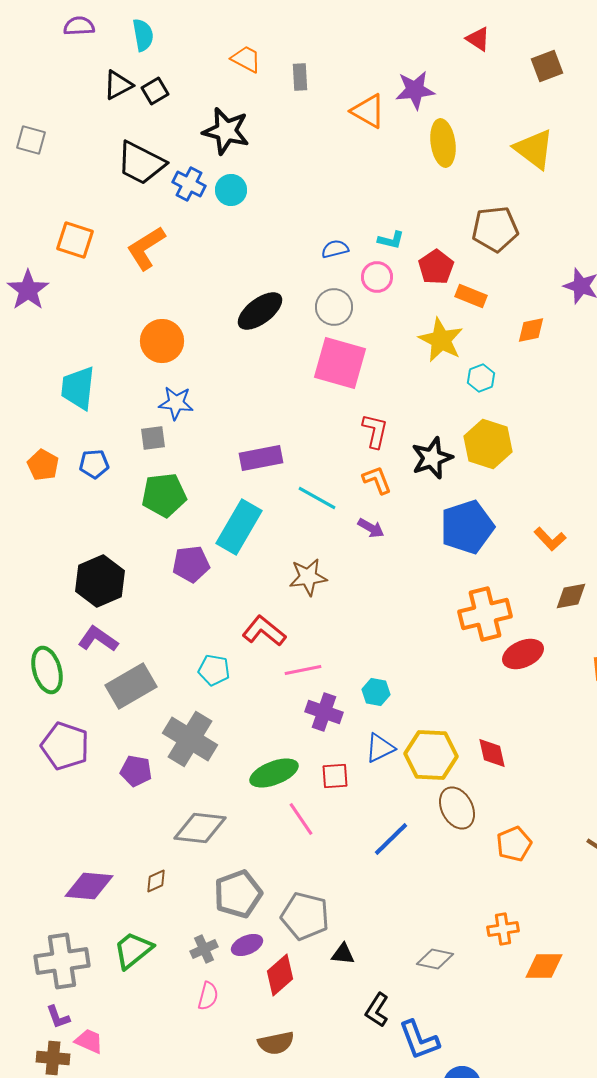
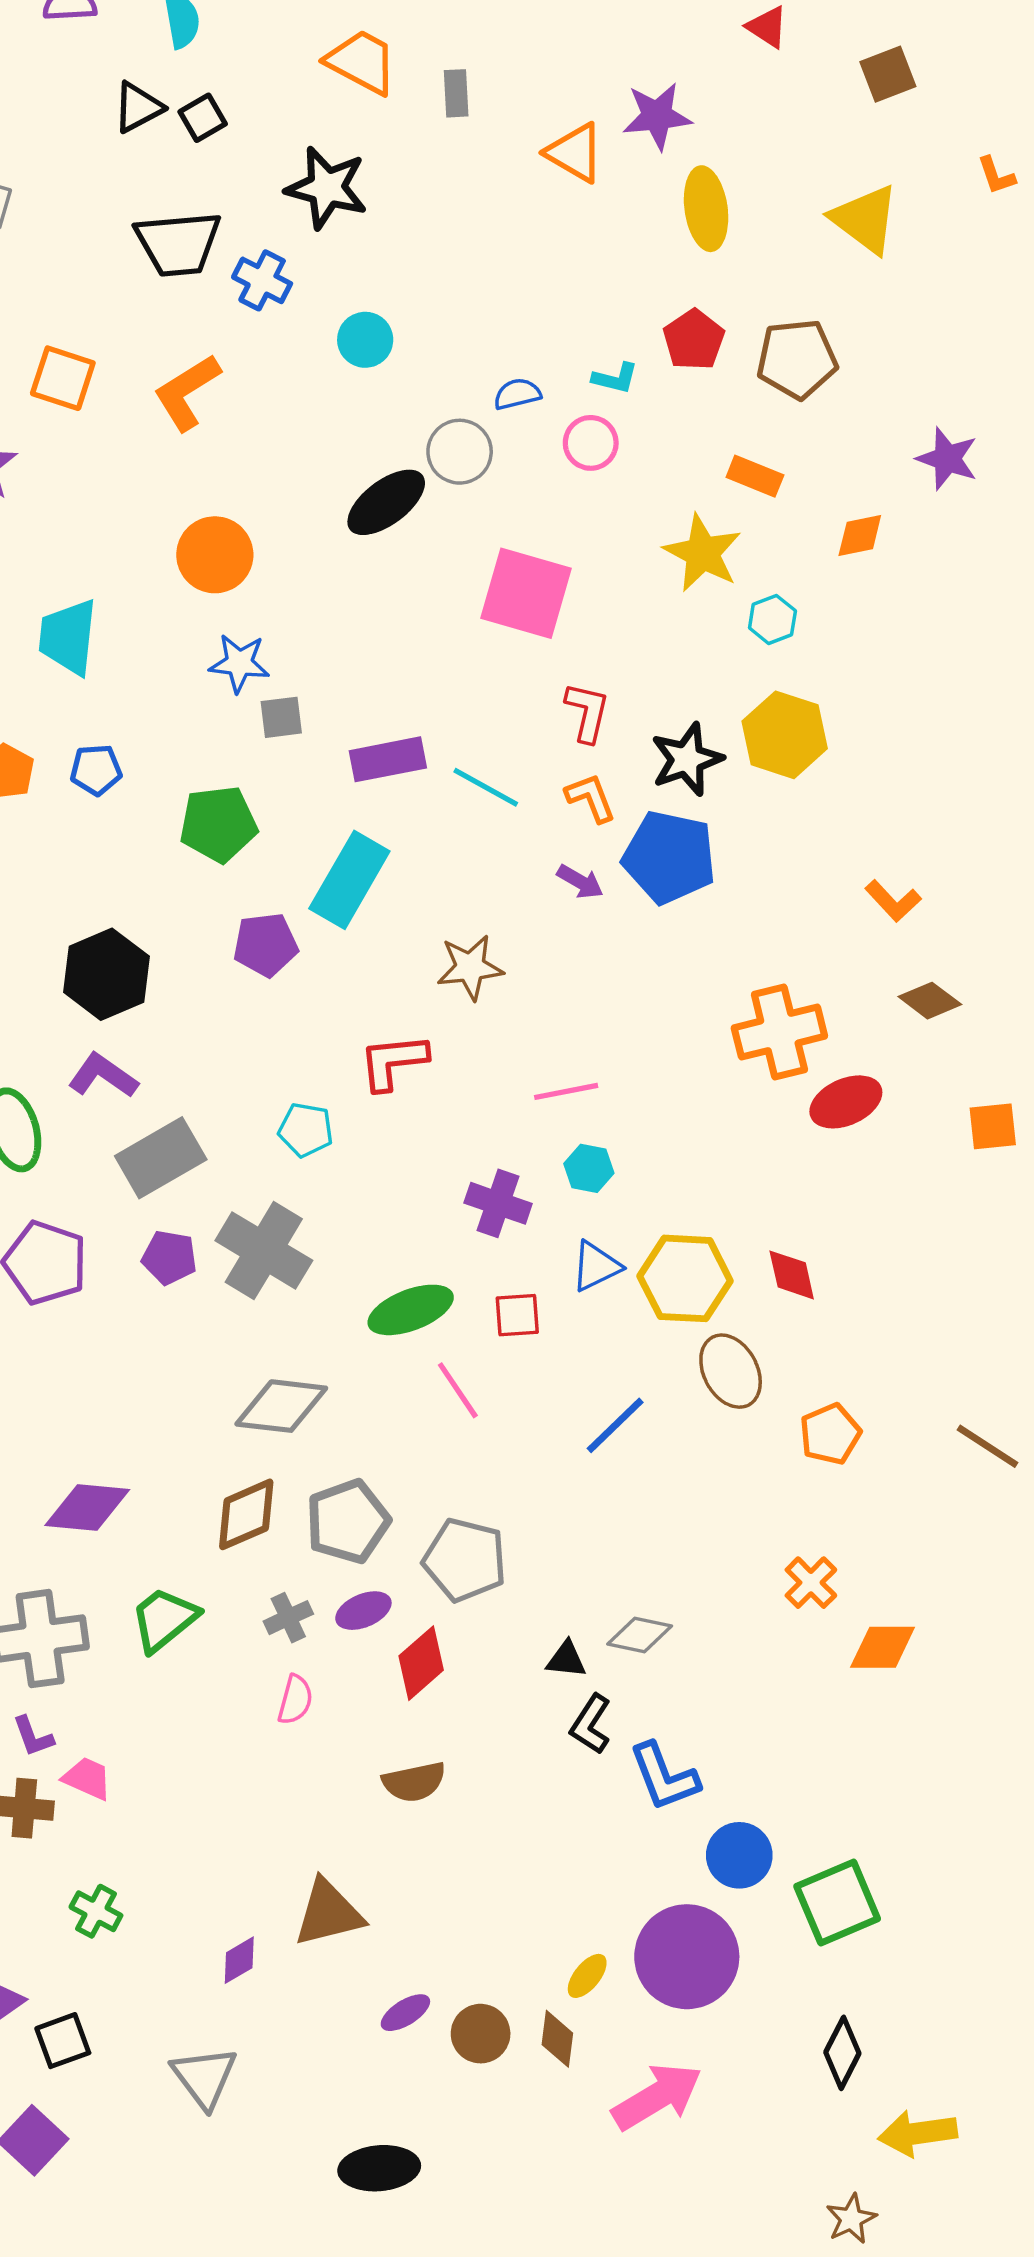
orange trapezoid: (246, 59) -> (362, 62), size x1.4
black trapezoid: (141, 163) -> (178, 244), turned -32
cyan circle: (231, 190) -> (365, 340), moved
red pentagon: (436, 267) -> (694, 340), moved
gray circle: (334, 307) -> (460, 452), moved
gray square: (153, 438) -> (281, 717), moved
cyan line: (317, 498) -> (486, 787), moved
blue pentagon: (467, 527) -> (669, 857), moved, turned 30
brown diamond: (571, 596) -> (930, 1001), turned 48
red L-shape: (264, 631) -> (393, 1062), turned -45
pink line: (303, 670) -> (566, 1091), moved
purple pentagon: (136, 771) -> (169, 1257), moved
brown diamond: (156, 881) -> (246, 1514), moved, size x1.8
orange cross: (503, 929) -> (811, 1583), turned -36
black triangle: (343, 954) -> (566, 1660), moved
gray diamond: (435, 959) -> (640, 1635), moved

